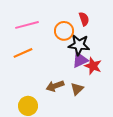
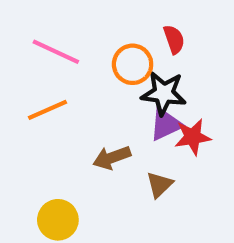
pink line: (27, 25) -> (56, 52), turned 40
red star: (93, 66) -> (193, 137), turned -30
brown arrow: (55, 86) -> (112, 158), moved

